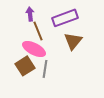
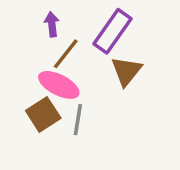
purple rectangle: (65, 18) -> (113, 31), turned -35
brown line: (38, 31) -> (66, 54), turned 60

